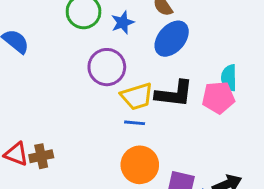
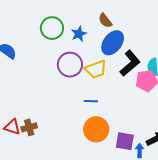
black L-shape: (174, 94) -> (130, 63), moved, turned -44
yellow trapezoid: (137, 96) -> (96, 69), moved

